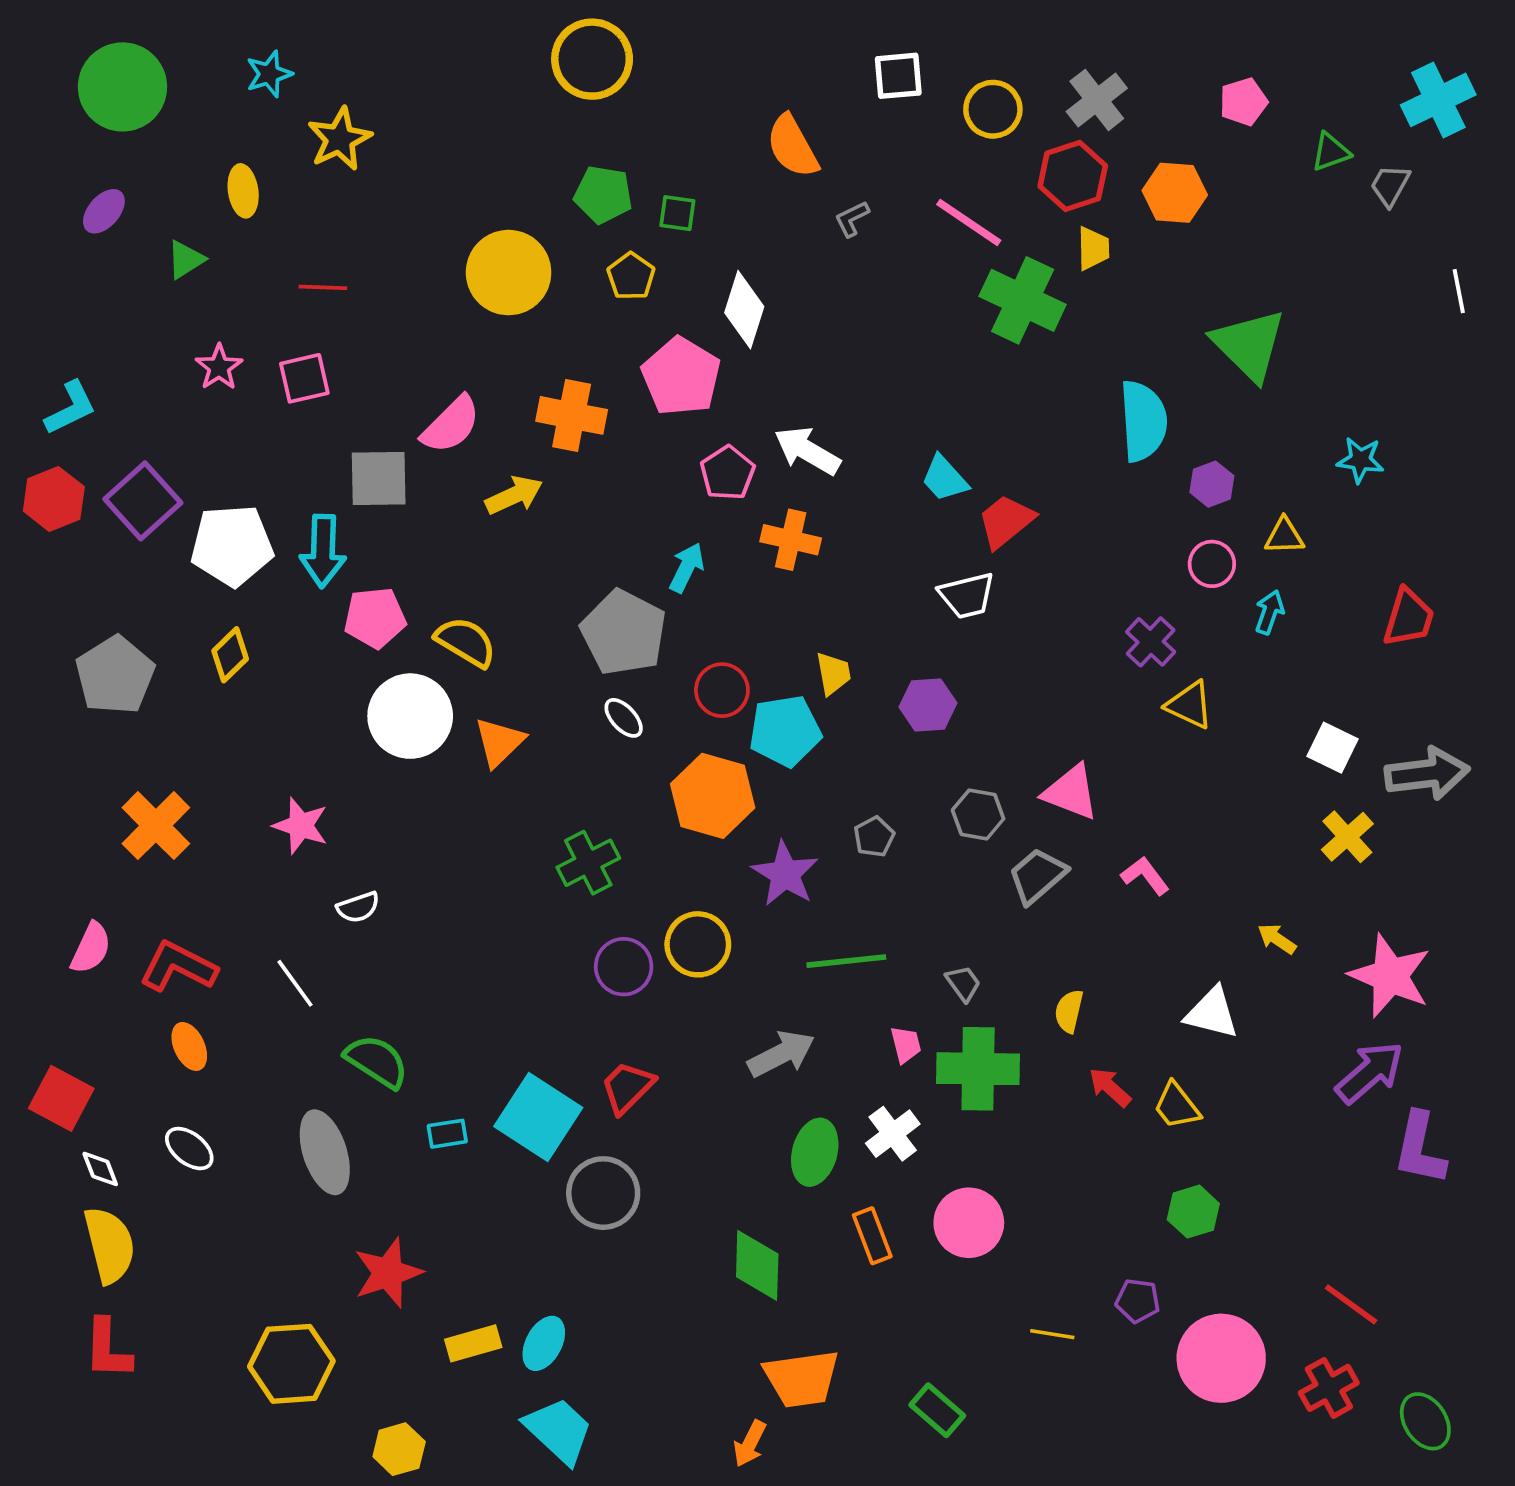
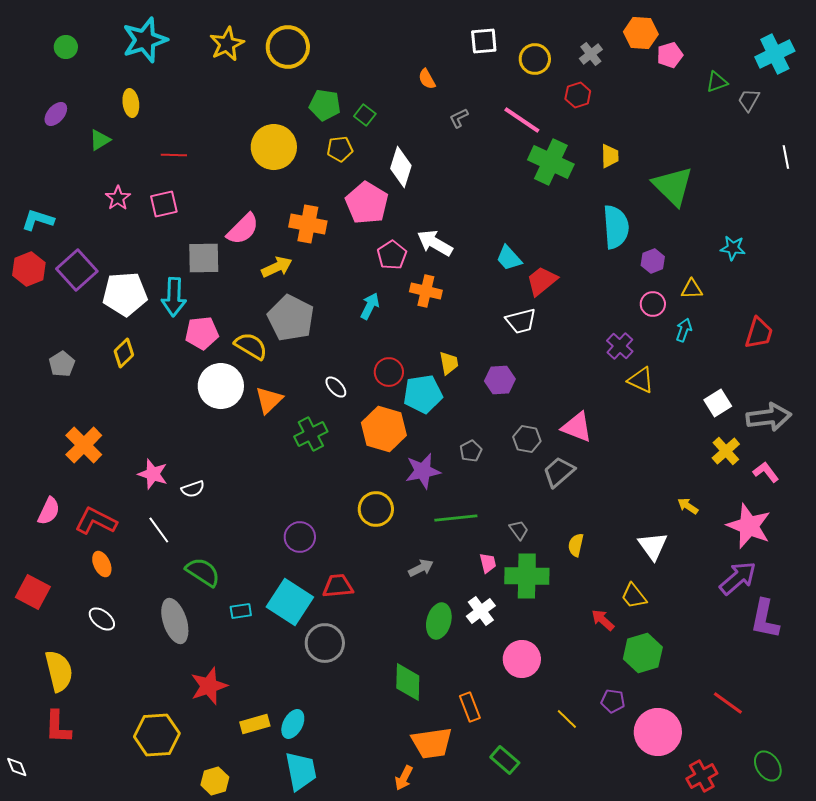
yellow circle: (592, 59) -> (288, 47), moved
cyan star: (269, 74) -> (145, 40), size x1.8
green circle: (122, 87) -> (66, 47), size x0.5
gray cross: (1097, 100) -> (591, 54), size x0.7
yellow star: (340, 139) -> (227, 44), moved
orange semicircle: (792, 146) -> (427, 79), size x0.6
red hexagon: (1073, 176) -> (578, 95), size x0.7
orange hexagon: (1175, 193) -> (641, 33), moved
green square: (677, 213) -> (365, 115), turned 30
yellow trapezoid: (1093, 248) -> (610, 156), moved
yellow pentagon: (631, 276) -> (340, 149), turned 30
cyan L-shape: (71, 408) -> (38, 220), turned -136
gray pentagon: (624, 633) -> (291, 318), moved
gray pentagon: (115, 675) -> (62, 364), size x0.6
white square: (1333, 748) -> (718, 403), turned 32
pink star: (301, 826) -> (153, 474), moved
green cross: (588, 863) -> (311, 434), moved
purple star: (785, 874) -> (423, 471), turned 30
pink L-shape: (1145, 876) -> (766, 472), moved
purple circle: (624, 967) -> (300, 537), moved
white triangle: (1212, 1013) -> (653, 546), turned 40
gray arrow: (781, 1054) -> (421, 568), size x0.7
red trapezoid: (627, 1087) -> (338, 586), turned 40
red arrow: (1110, 1087) -> (603, 620), moved
white diamond: (100, 1169) -> (17, 767), moved
green hexagon: (1193, 1212) -> (643, 653), size x1.4
orange rectangle: (872, 1236) -> (470, 707), moved
yellow line: (1052, 1334) -> (567, 719), turned 35
red cross: (1329, 1388) -> (702, 776), moved
cyan trapezoid: (559, 1431) -> (301, 771), turned 36

